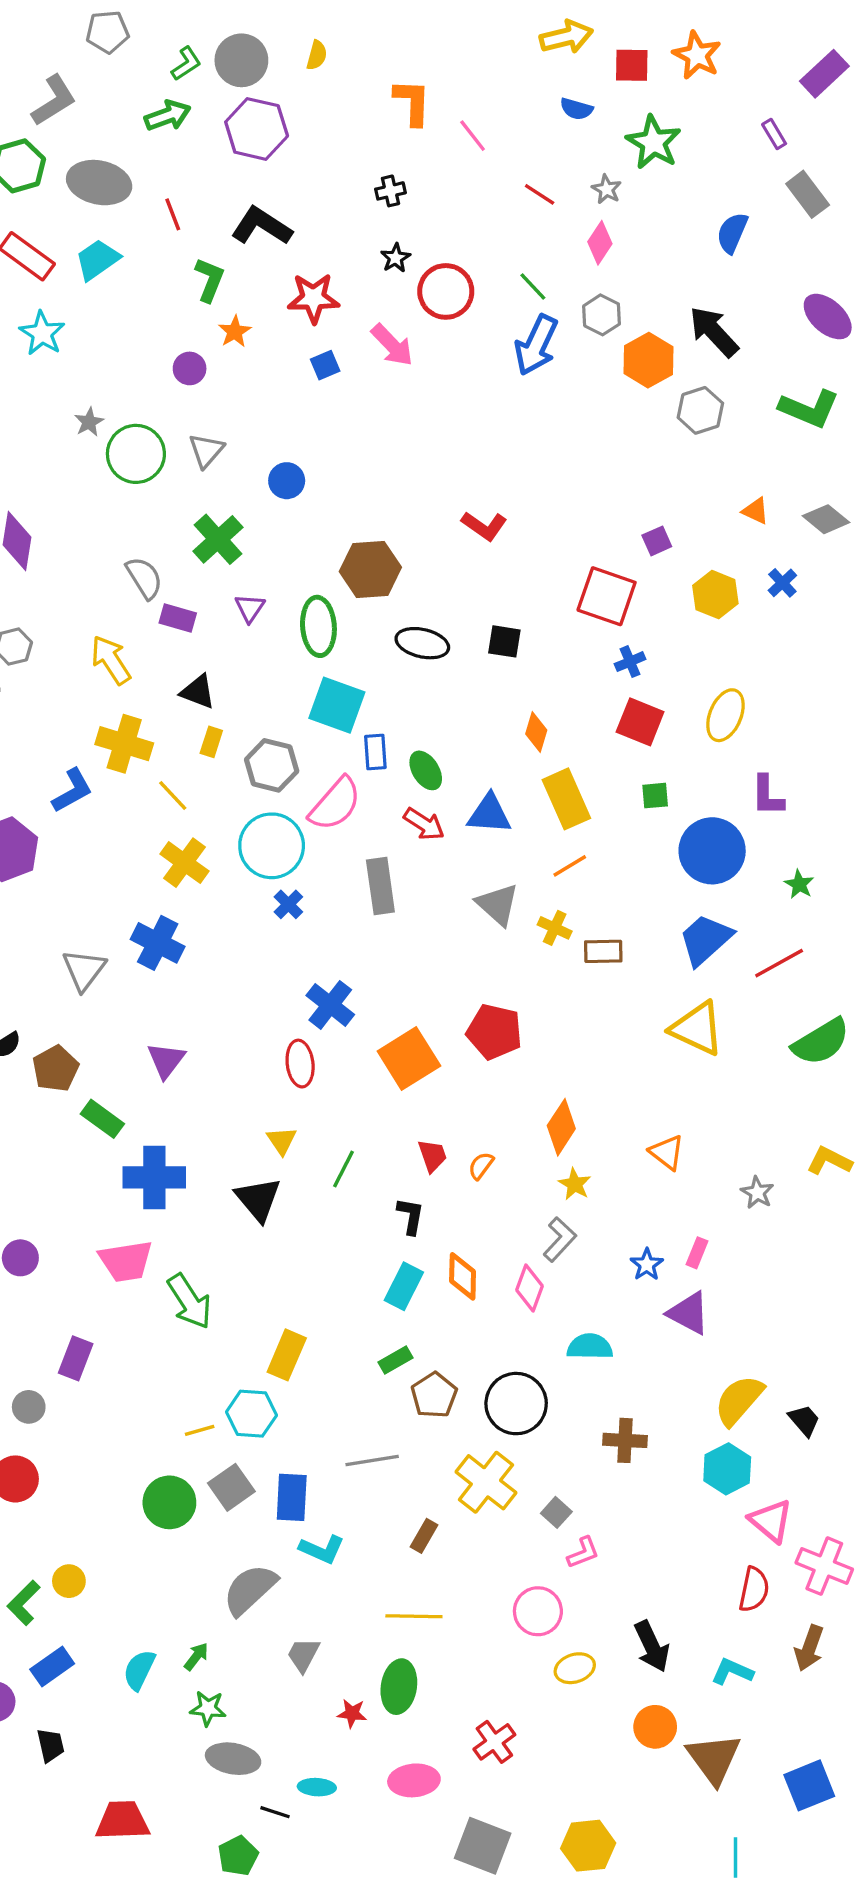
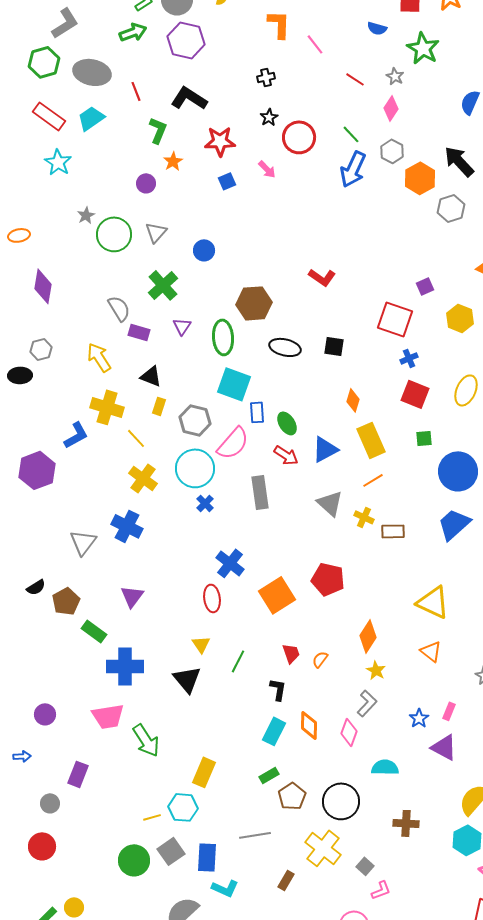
pink arrow: (392, 345) -> (267, 169), size x0.7
blue triangle: (489, 814) -> (325, 449), turned -32
yellow triangle: (697, 1028) -> (433, 602), moved

